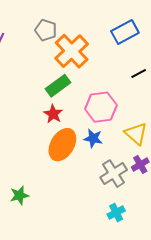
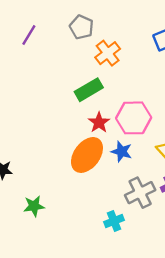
orange cross: (72, 51) -> (108, 53), size x0.7
red star: (53, 114) -> (99, 122), moved
cyan cross: (116, 213) -> (114, 221), moved

